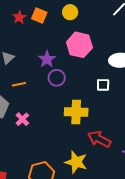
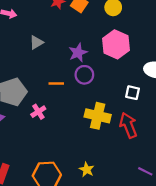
orange line: (19, 84) -> (56, 84), moved
red arrow: (99, 139) -> (128, 125), moved, turned 30
yellow star: (76, 162) -> (87, 170), size x0.6

